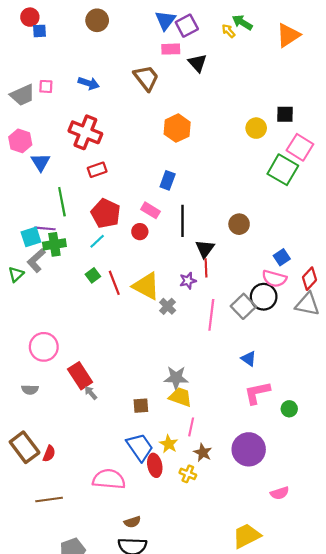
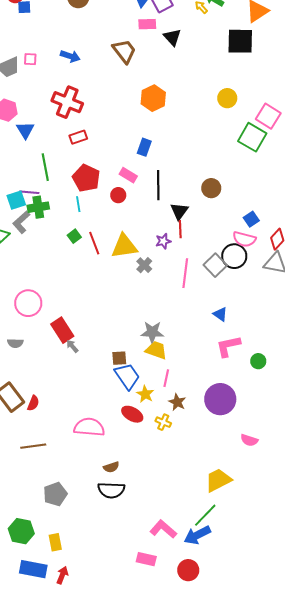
black square: (285, 114) -> (240, 41), moved, size x1.6
cyan line: (97, 241) -> (78, 204), turned -56
yellow triangle: (146, 286) -> (124, 246), turned -36
blue trapezoid: (140, 447) -> (127, 376), moved
red ellipse: (155, 465) -> (132, 414), turned -50
pink semicircle: (280, 493) -> (249, 440), turned 36

